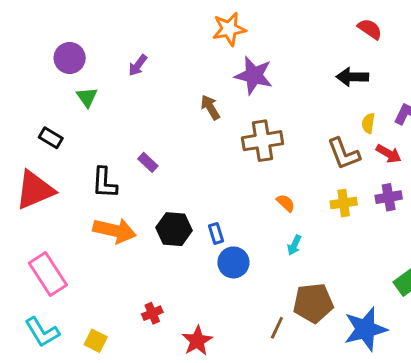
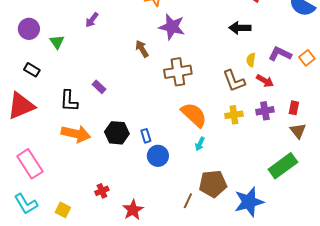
purple circle: (70, 58) -> (29, 29), moved
orange semicircle: (286, 203) -> (194, 115), size x2.0

